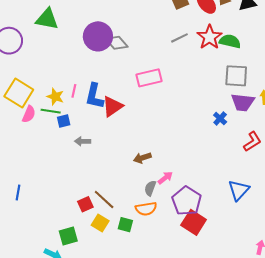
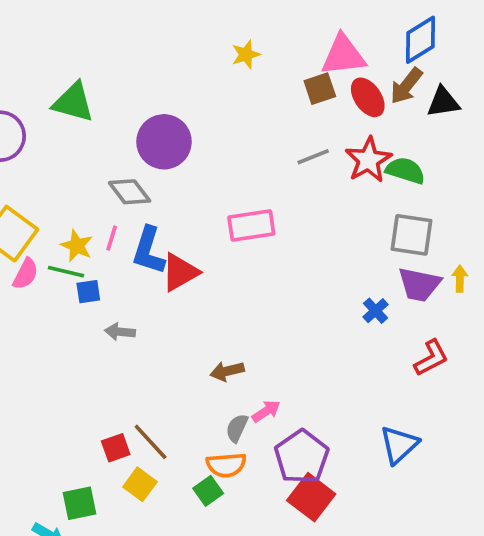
gray diamond: (117, 43) -> (130, 192), moved
green square: (125, 225) -> (208, 491), moved, turned 35

